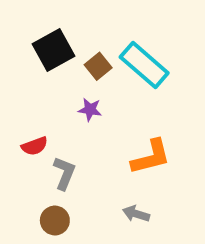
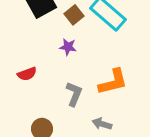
gray L-shape: (64, 173) -> (74, 94), moved

